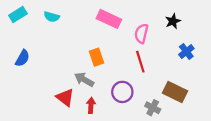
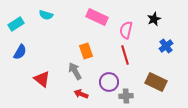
cyan rectangle: (18, 14) -> (16, 24), moved
gray arrow: (84, 80) -> (75, 71), turned 30
red triangle: (65, 98) -> (42, 79), moved
red arrow: (91, 105) -> (81, 94), turned -72
gray cross: (153, 108) -> (126, 96), moved, turned -32

